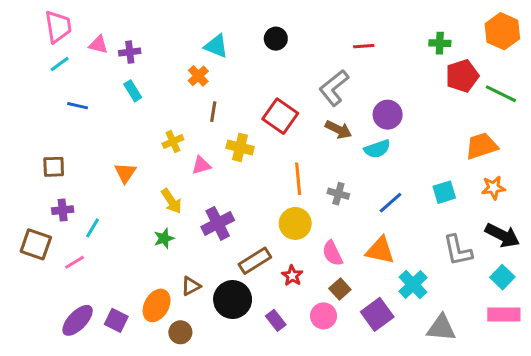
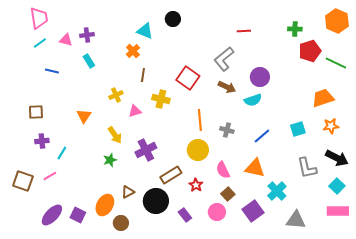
black circle: (276, 39) -> (173, 19), moved
pink triangle: (98, 45) -> (66, 40), moved
brown square: (36, 244) -> (23, 181), moved

